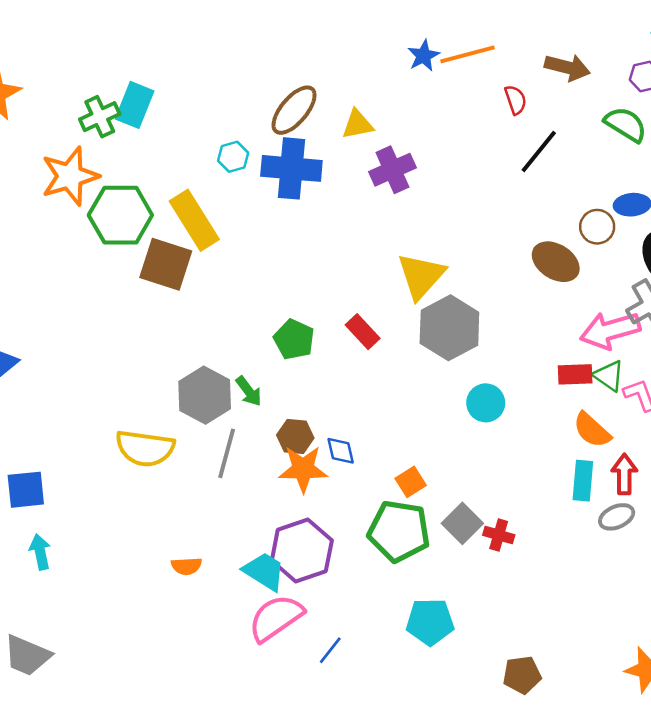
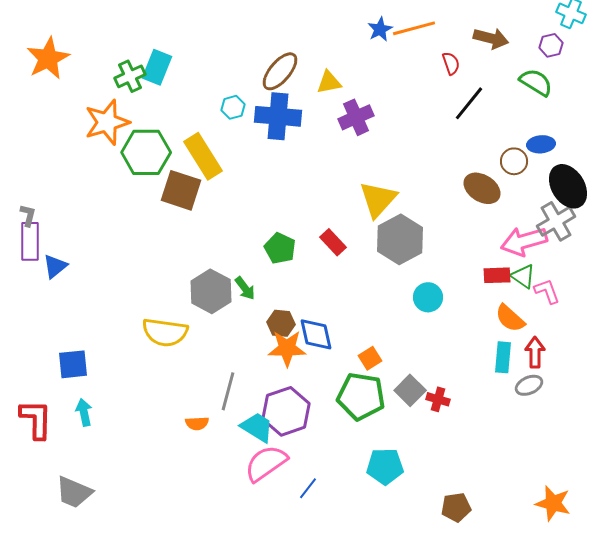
blue diamond: (341, 451) -> (316, 334), size x1.5
gray line: (227, 453) -> (228, 391), moved

